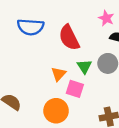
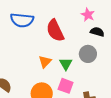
green triangle: (84, 66) -> (66, 64), moved
pink square: (75, 89) -> (66, 86), moved

